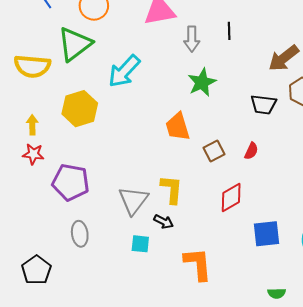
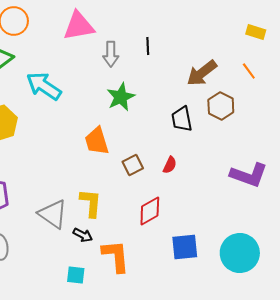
cyan arrow: (124, 71) -> (44, 86), turned 81
black trapezoid: (263, 105) -> (182, 119), turned 72
gray triangle: (133, 200) -> (53, 214), turned -32
cyan square: (140, 244) -> (76, 275), moved
orange L-shape: (198, 264) -> (116, 256), moved

